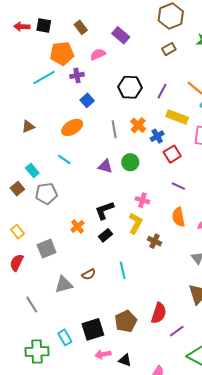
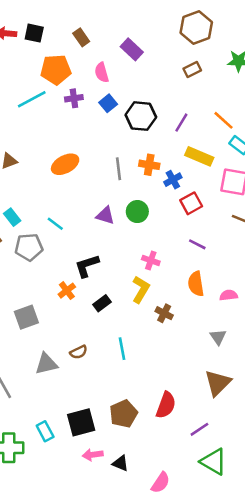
pink semicircle: (98, 54) -> (102, 73), turned -84
blue square: (87, 100) -> (108, 103), moved
orange cross: (138, 125) -> (149, 165), turned -35
cyan line: (64, 159) -> (55, 224), moved
black L-shape: (104, 210) -> (87, 266), moved
purple line: (177, 331) -> (199, 429), moved

